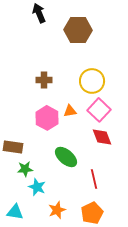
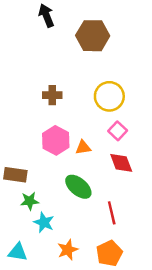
pink square: (99, 110) -> (118, 131), size x0.7
orange triangle: (70, 111) -> (83, 147), moved

